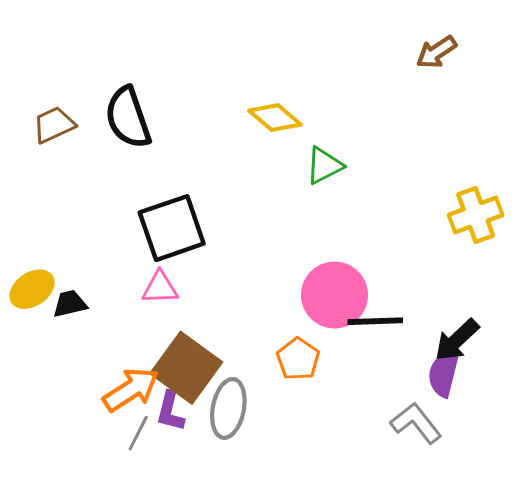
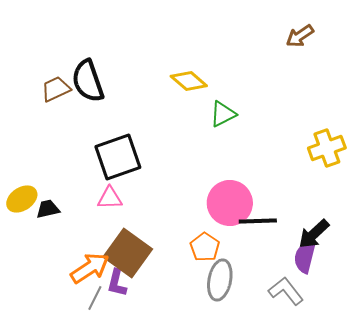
brown trapezoid: (54, 125) -> (56, 89), moved
gray ellipse: (228, 408) -> (220, 280), moved

